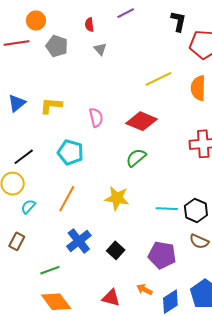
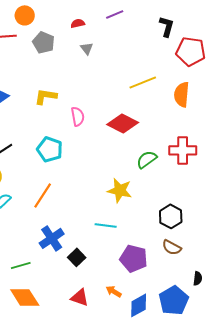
red semicircle: (89, 25) -> (78, 23), turned 80
yellow L-shape: (51, 106) -> (46, 96), moved
green semicircle: (136, 158) -> (147, 159), moved
yellow star: (117, 198) -> (120, 190), moved
cyan line: (167, 209) -> (106, 225), moved
black square: (116, 250) -> (77, 257), moved

